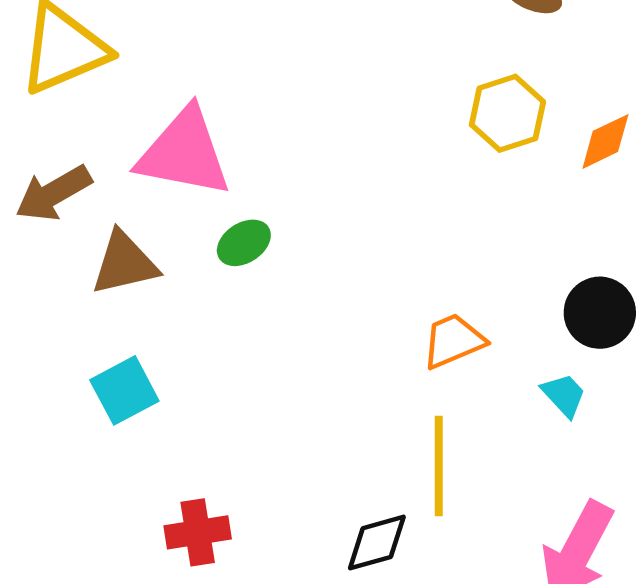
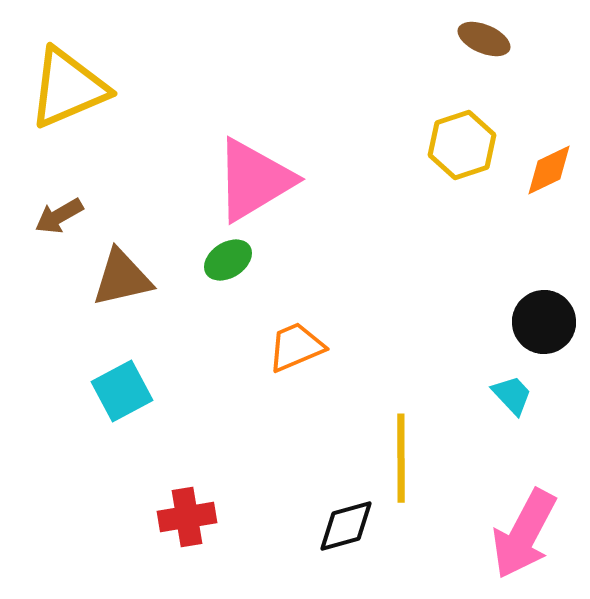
pink triangle: (184, 153) -> (254, 180), moved, turned -42
brown arrow: (53, 193) -> (59, 216), size x0.7
orange trapezoid: (453, 341) -> (296, 347), moved

